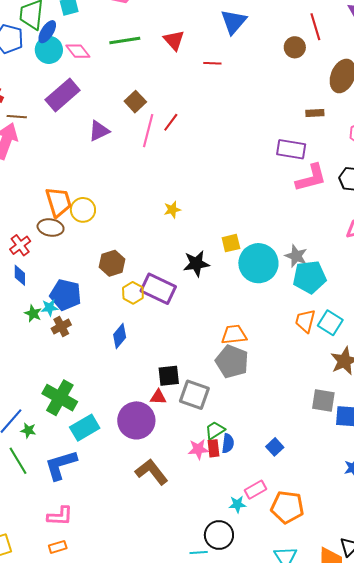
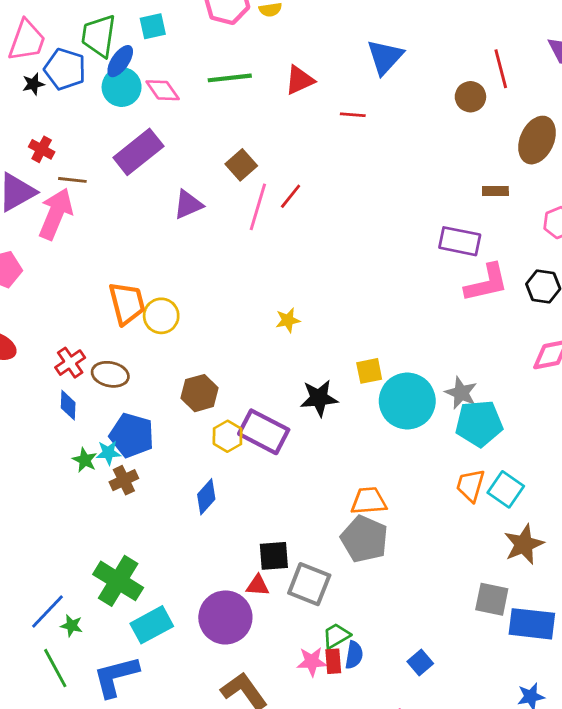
red triangle: (174, 40) -> (299, 80), turned 45
brown ellipse: (51, 228) -> (110, 374), moved

